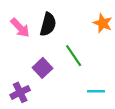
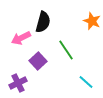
pink arrow: (20, 28) -> (21, 38), moved, turned 108
cyan line: (96, 91) -> (86, 82), turned 42

